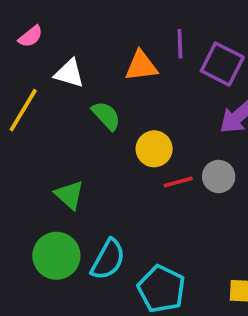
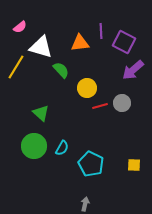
white triangle: (69, 73) -> (41, 47), size x1.4
cyan semicircle: (108, 259) -> (62, 148), size x0.7

